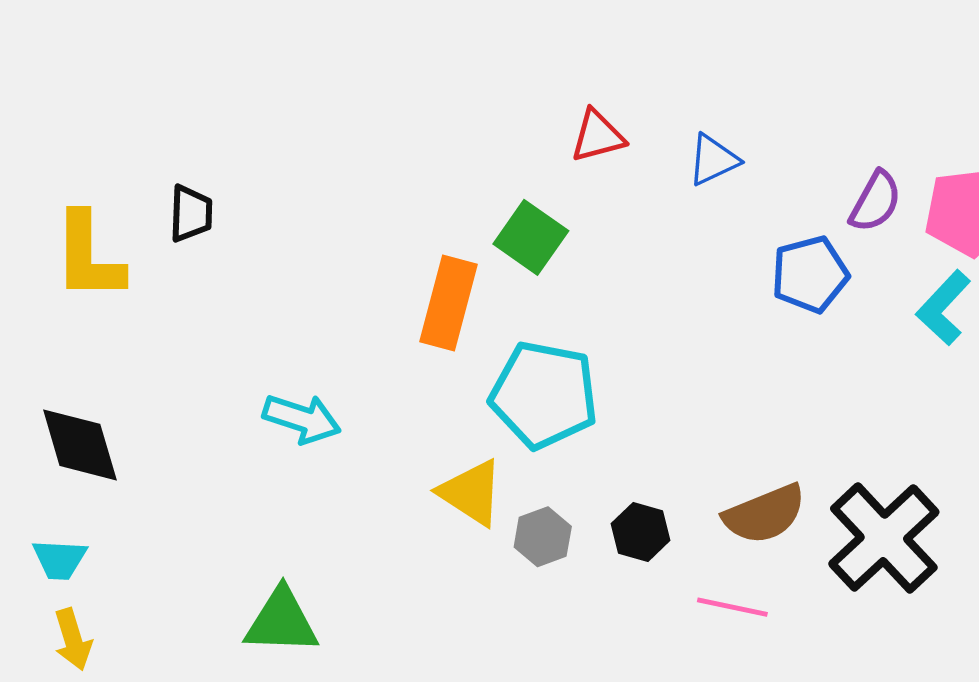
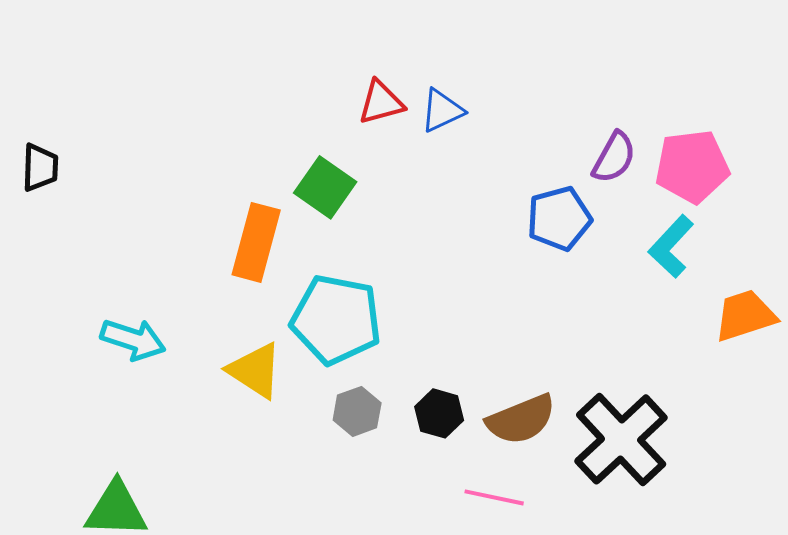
blue triangle: (713, 160) -> (442, 110), moved
yellow triangle: (471, 493) -> (255, 370), moved
black hexagon: (641, 532) -> (439, 413), moved
gray hexagon: (543, 537) -> (357, 411), moved

